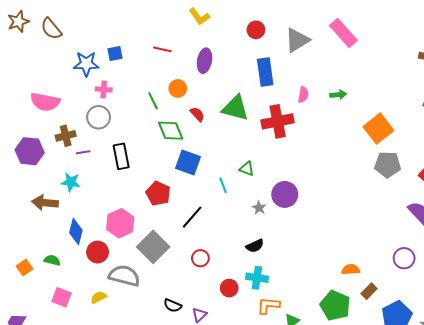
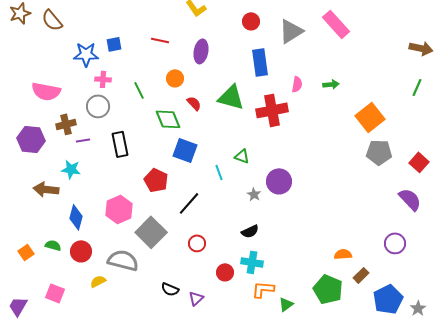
green line: (153, 101) -> (139, 90), moved
red circle: (98, 252) -> (81, 251), moved
pink square: (62, 297) -> (55, 293), moved

